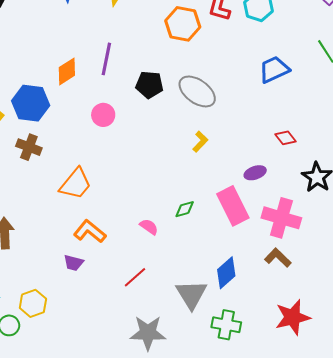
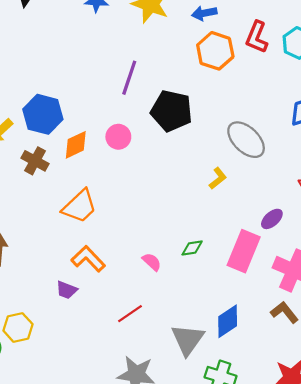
orange diamond: (67, 71) -> (76, 145), moved
black pentagon: (149, 85) -> (172, 111), size x1.4
gray ellipse: (197, 91) -> (246, 140), moved
purple ellipse: (255, 173) -> (272, 219), turned -30
pink rectangle: (233, 206) -> (244, 251), turned 42

